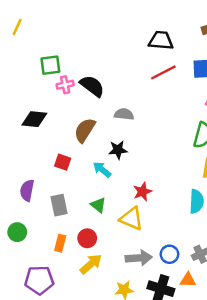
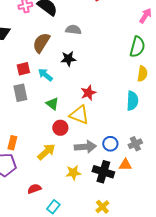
red square: (63, 162) -> (23, 69), turned -32
cyan arrow: (102, 169) -> (45, 75), moved
gray rectangle: (59, 205) -> (20, 93), moved
red circle: (87, 238) -> (60, 128), moved
orange rectangle: (60, 243) -> (12, 143), moved

